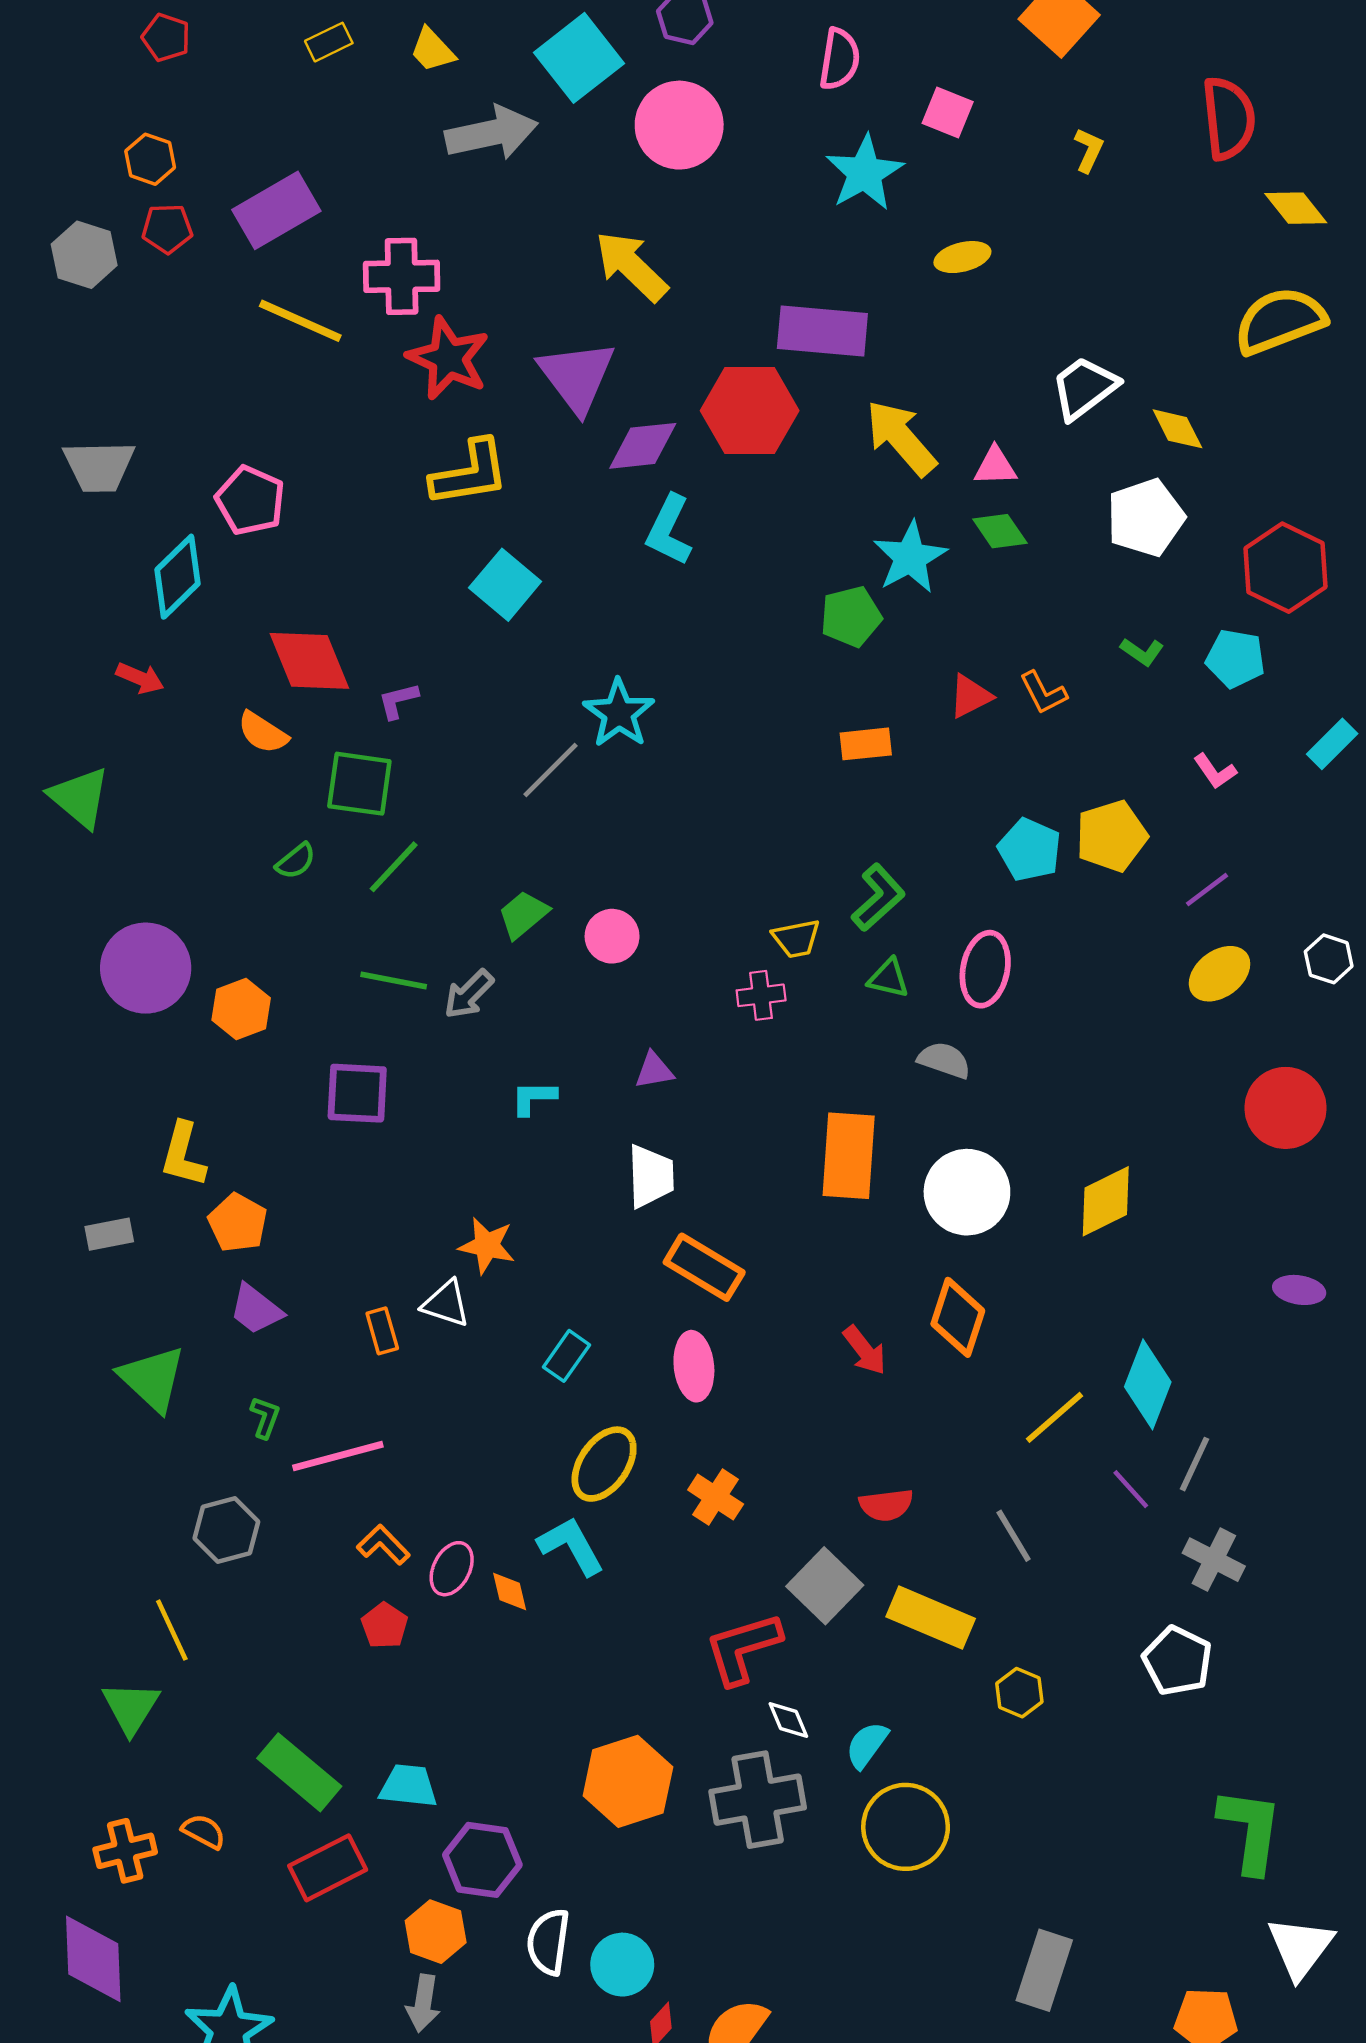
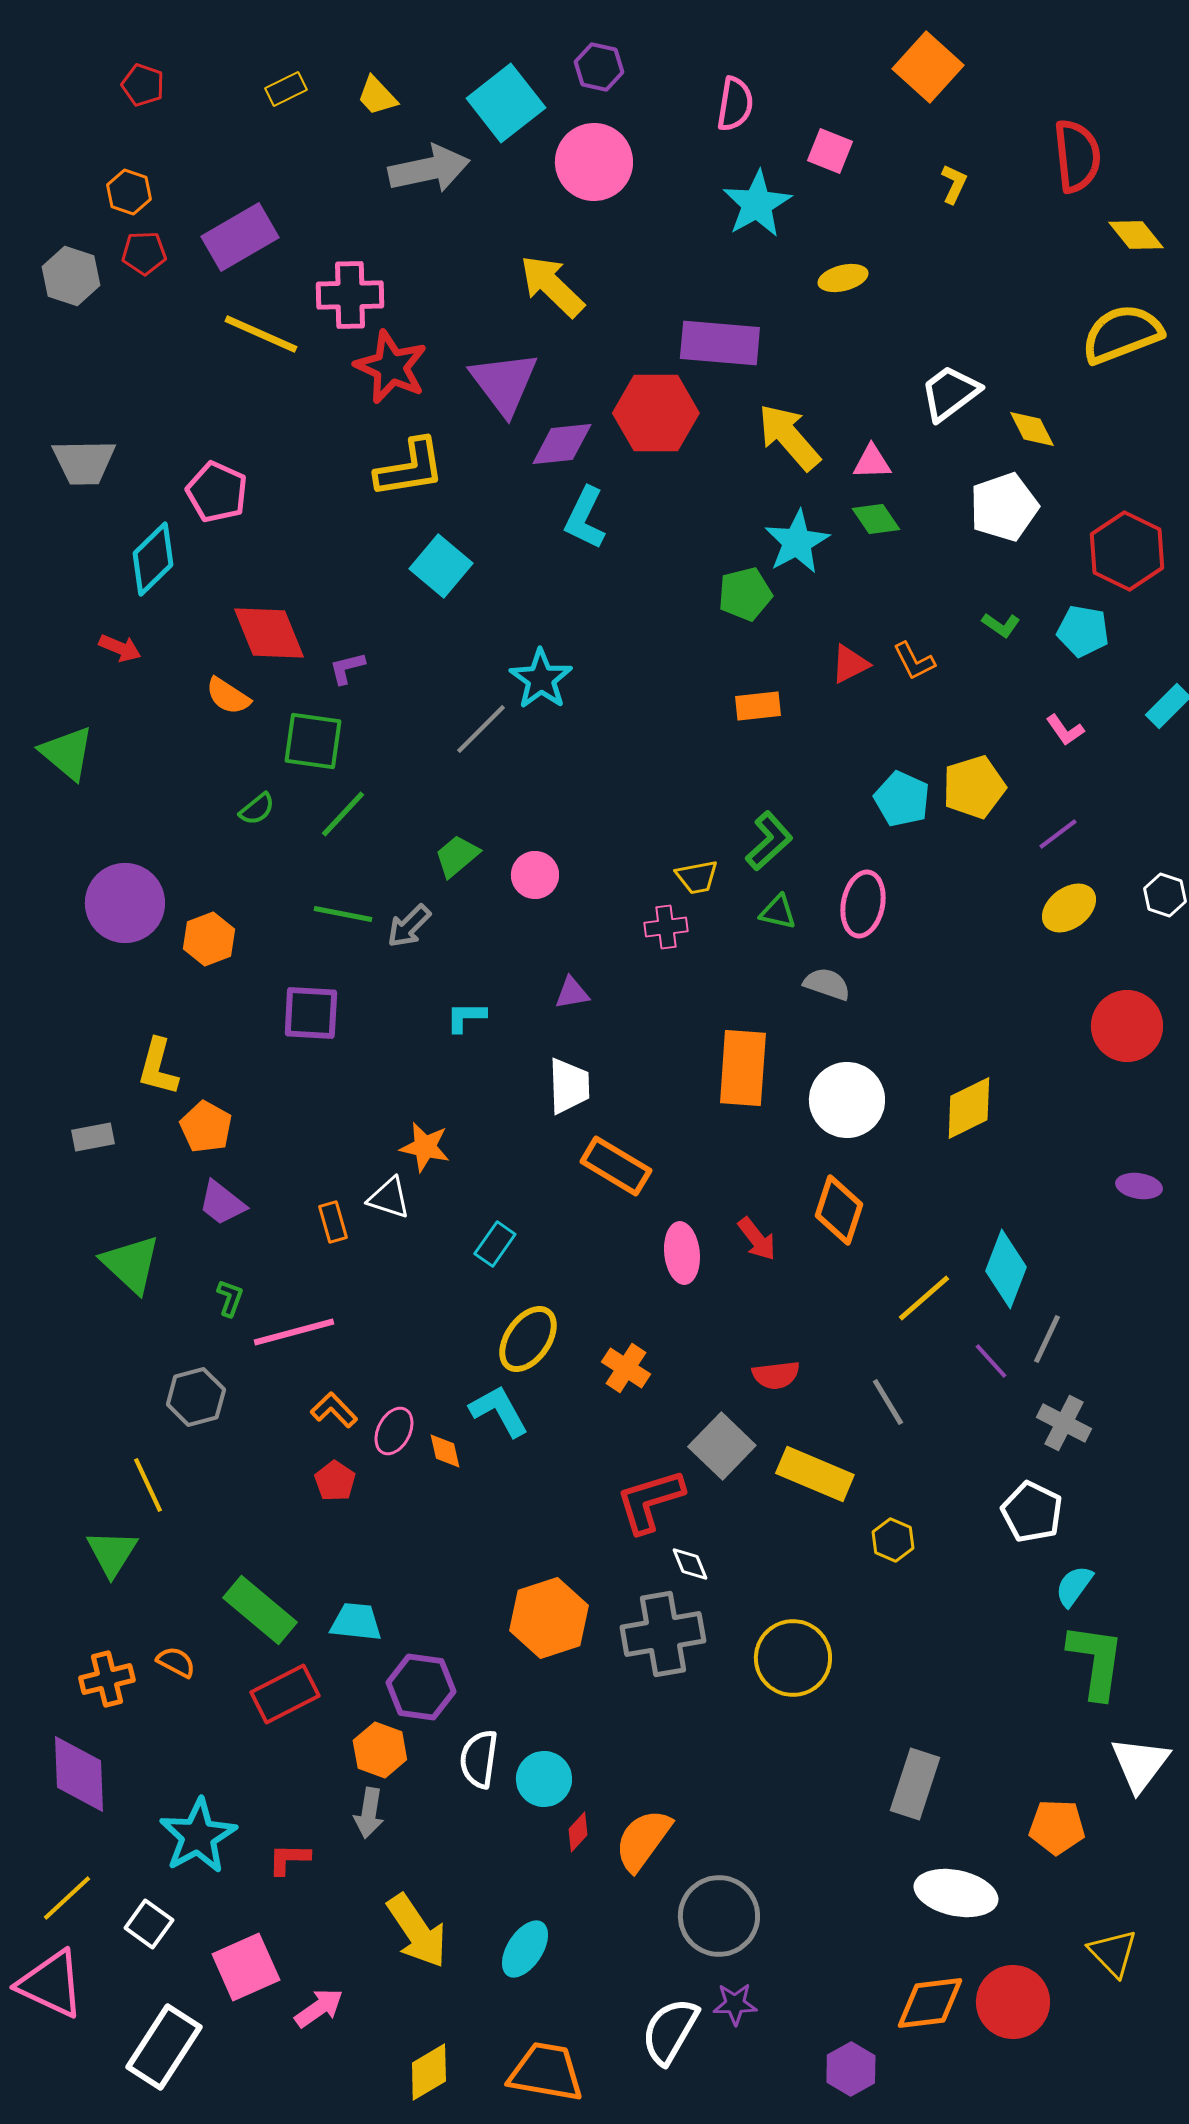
pink ellipse: (694, 1366) -> (682, 1253), moved
cyan semicircle: (867, 1745) -> (1074, 1586), moved

